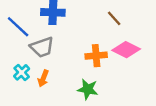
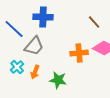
gray trapezoid: (42, 47) -> (34, 46), turned -30
green star: (88, 89) -> (58, 80), moved

